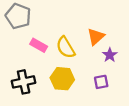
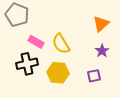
orange triangle: (96, 37) -> (101, 24), moved
black cross: (24, 82) -> (27, 64), moved

